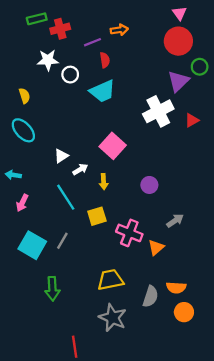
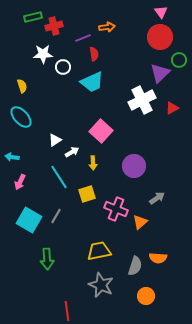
purple circle: (149, 185) -> (134, 166), size x1.5
orange circle: (184, 312) -> (146, 296), moved

